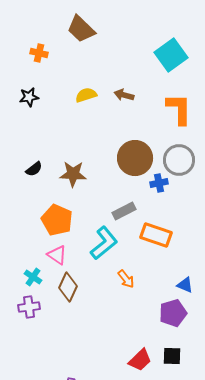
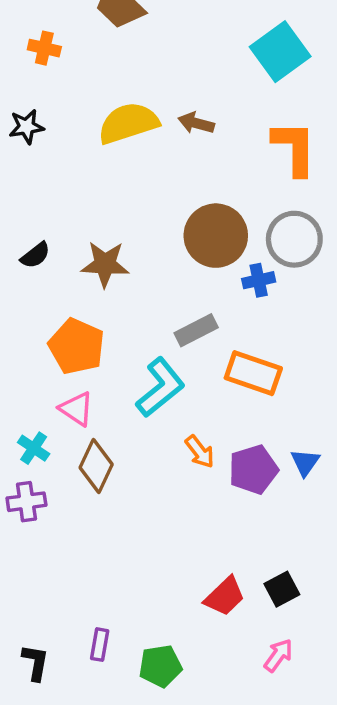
yellow semicircle: (86, 95) -> (128, 123), size x1.6
blue triangle: (185, 285) -> (305, 462), turned 42
purple pentagon: (173, 313) -> (253, 470), moved
black square: (172, 356) -> (282, 589), turned -30

